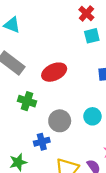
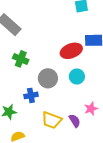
red ellipse: (54, 72) -> (71, 51), moved

